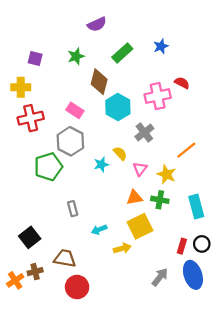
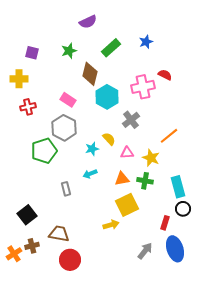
red cross: (31, 118) -> (28, 107), size x0.7
pink triangle: (140, 169) -> (127, 153), turned 48
cyan arrow: (99, 230) -> (90, 174), moved
black circle: (202, 244) -> (183, 209), moved

